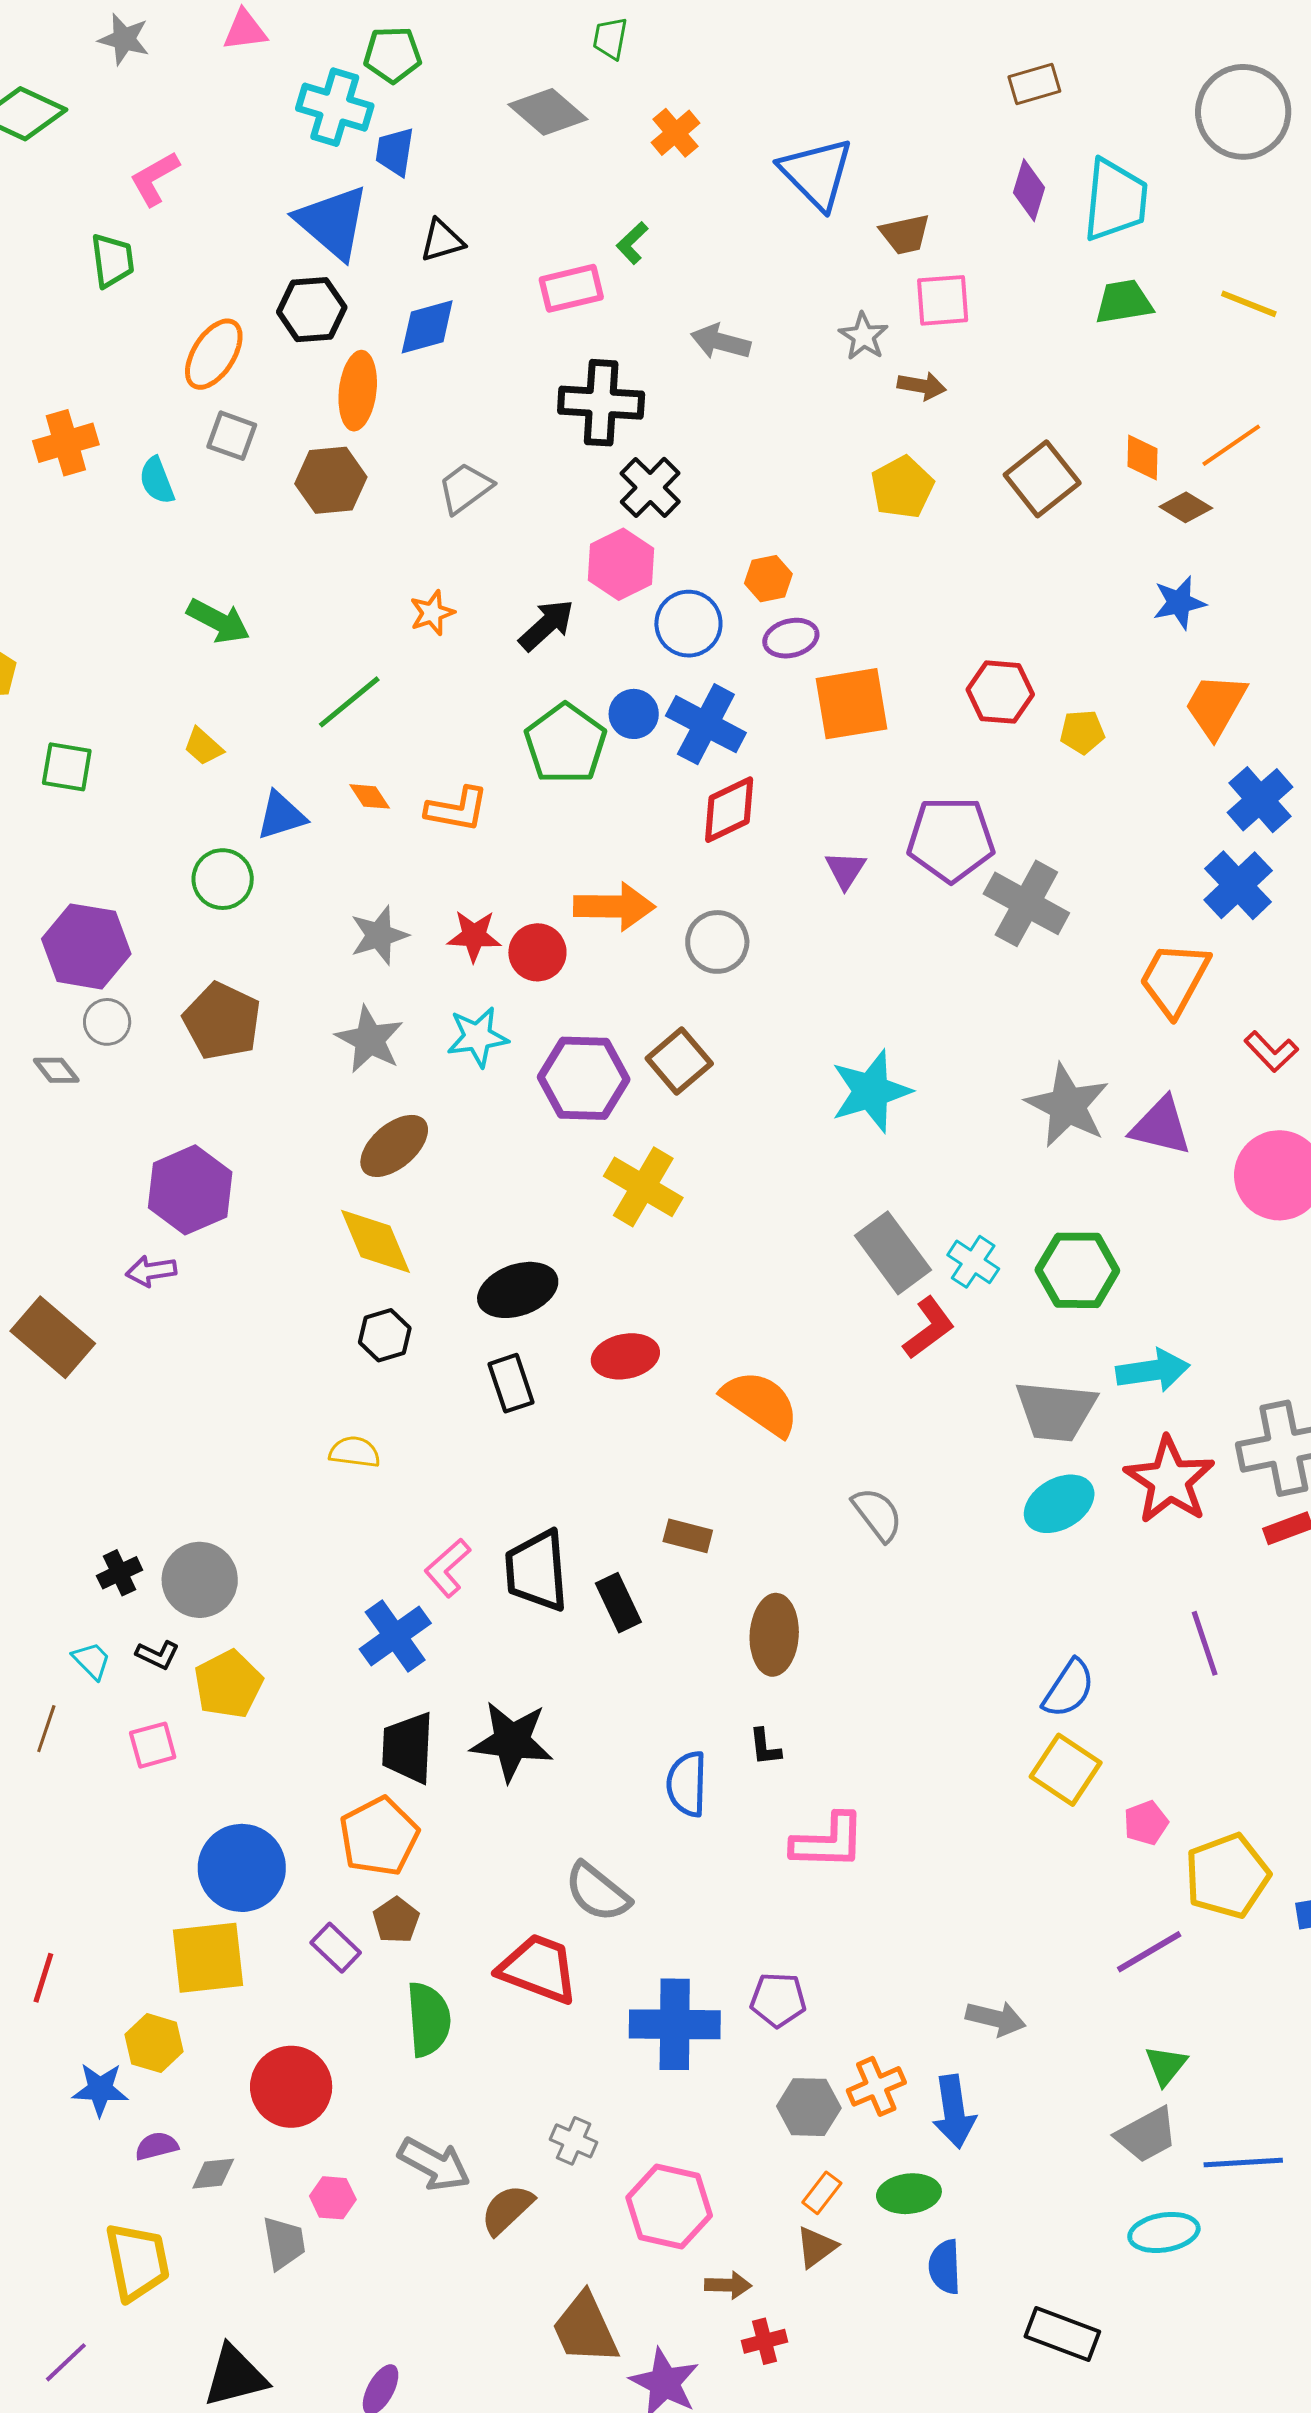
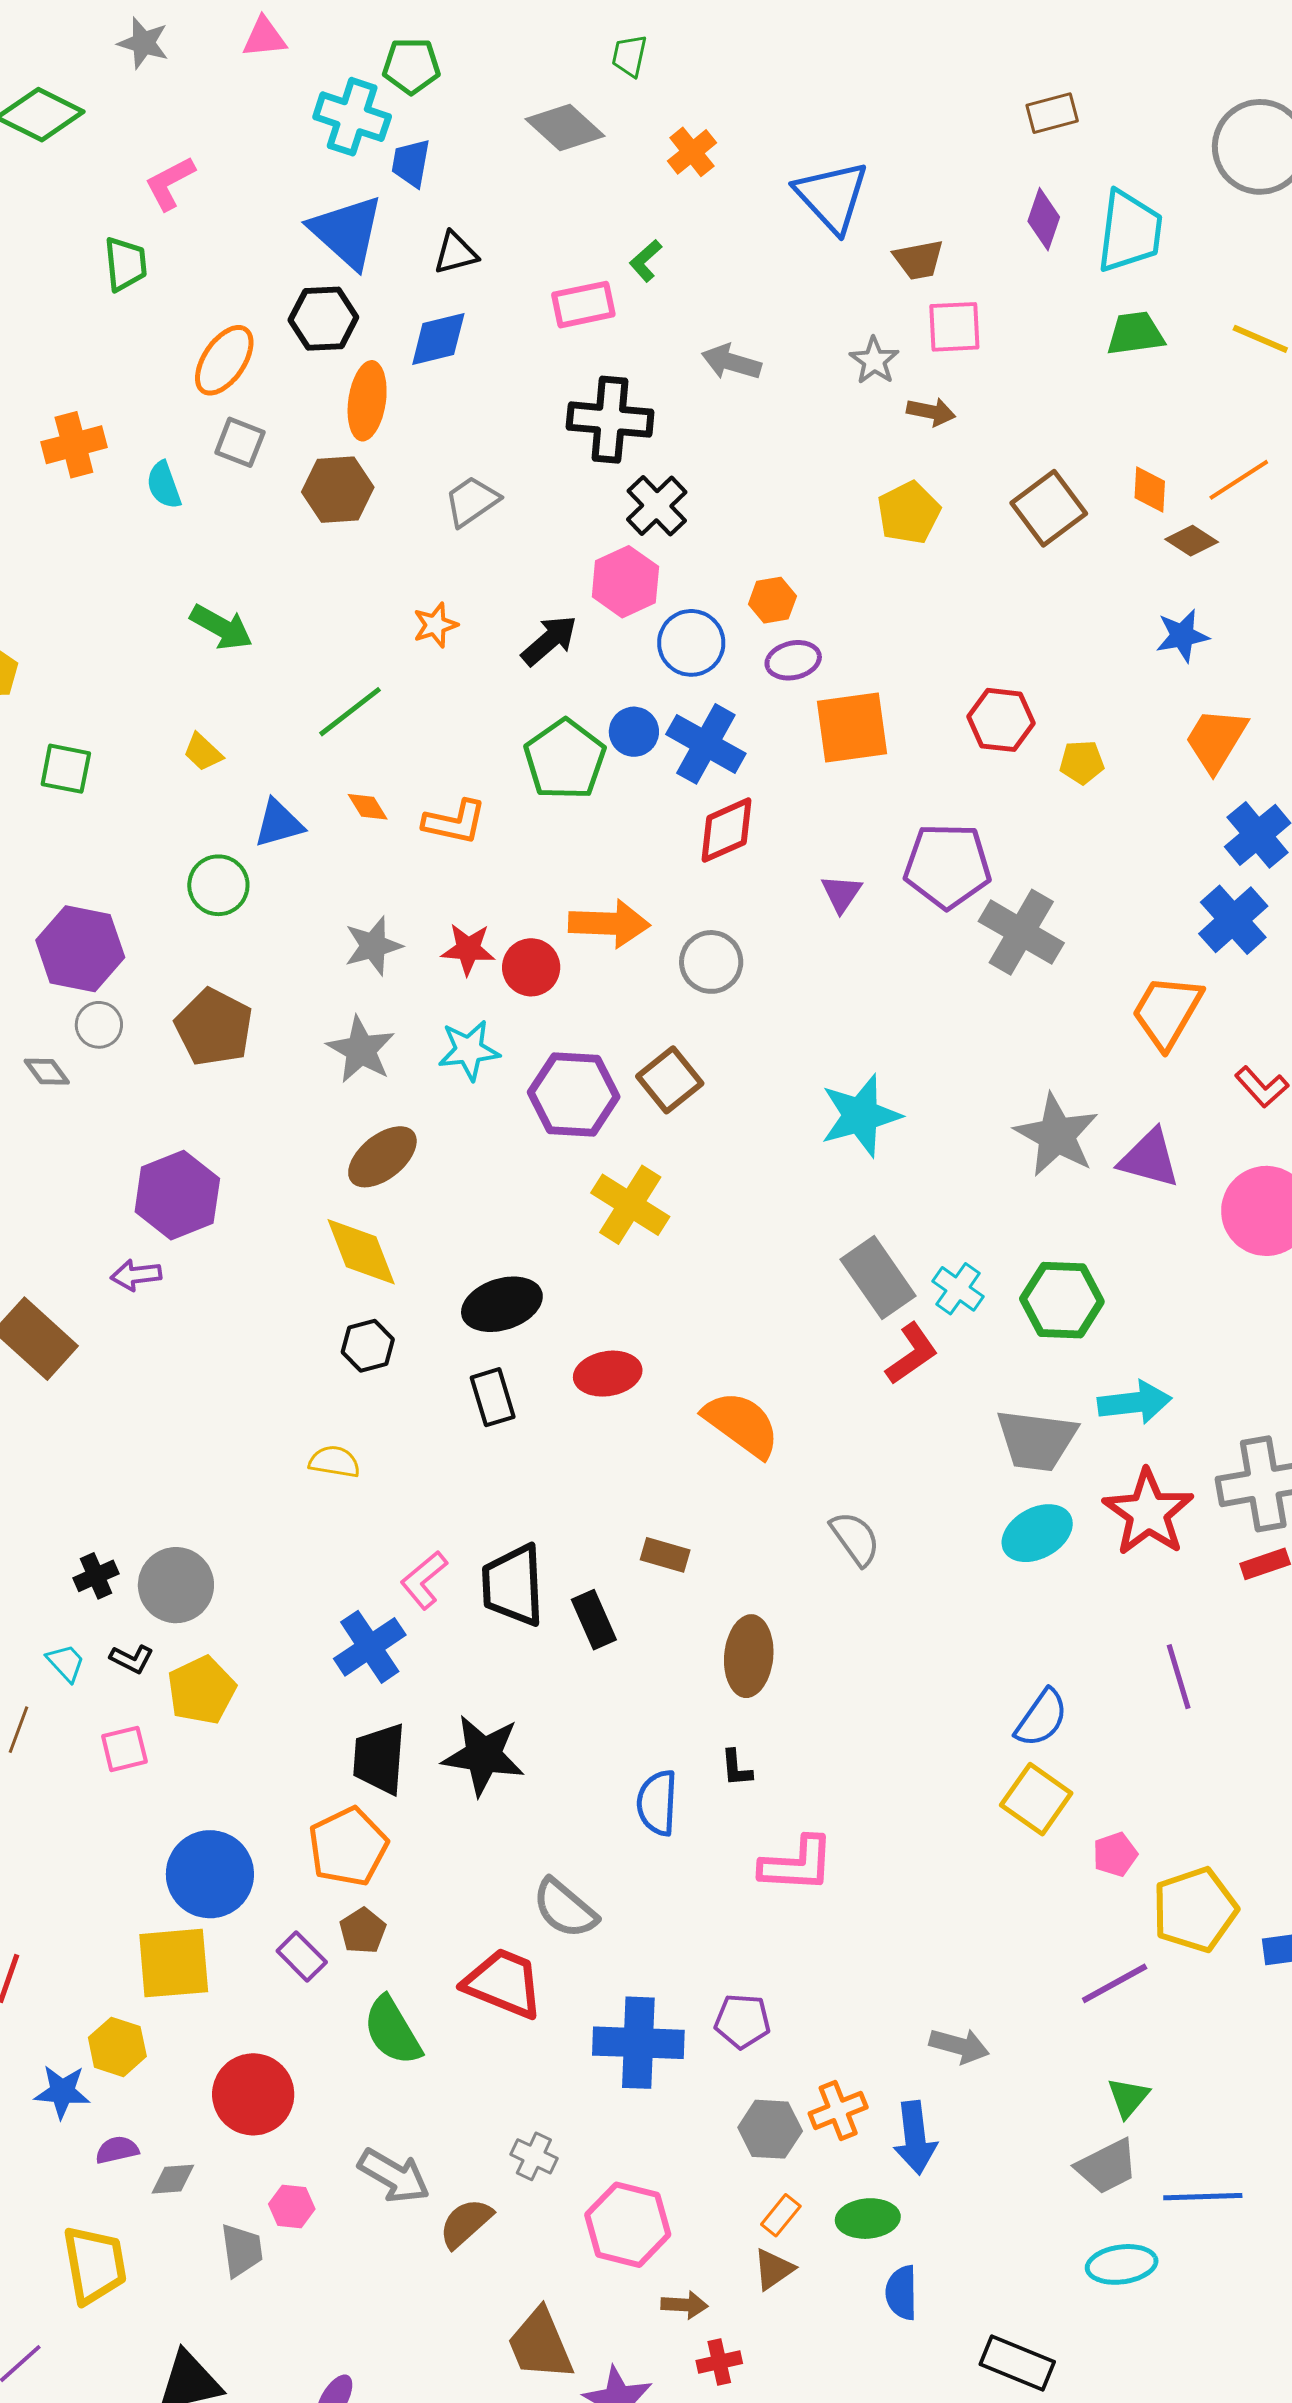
green semicircle: (429, 2019) -> (392, 2031), turned 152

